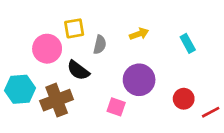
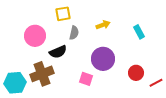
yellow square: (74, 28) -> (63, 14), moved
black semicircle: (78, 70) -> (58, 52), turned -60
cyan hexagon: (20, 89) -> (15, 83), moved

